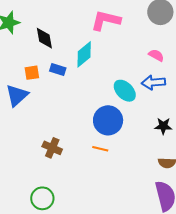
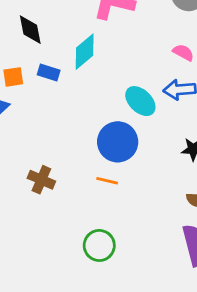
green circle: (42, 198) -> (99, 245), moved

